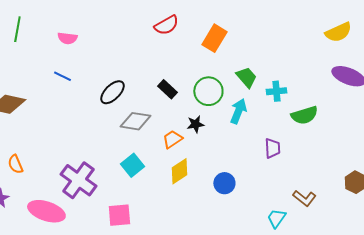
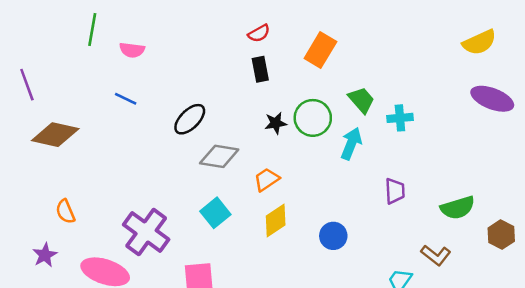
red semicircle: (166, 25) -> (259, 33), size x0.7
green line: (17, 29) -> (92, 29), moved
black rectangle: (167, 89) -> (260, 69), moved, turned 36
green semicircle: (304, 115) -> (458, 208), moved
black star: (195, 124) -> (276, 123), moved

